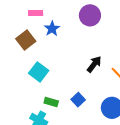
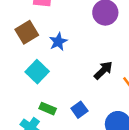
blue star: (52, 29) -> (58, 42), moved

